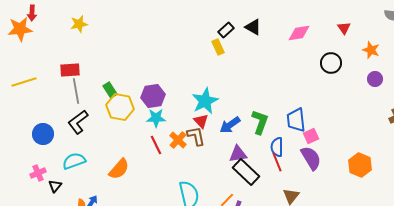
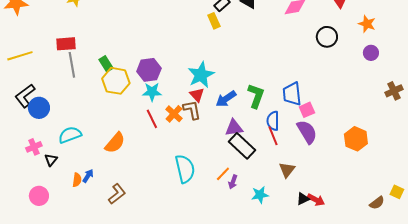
black L-shape: (78, 122) -> (25, 96), moved

